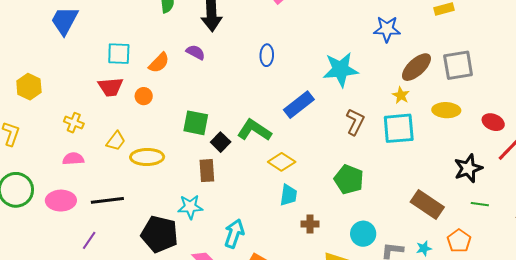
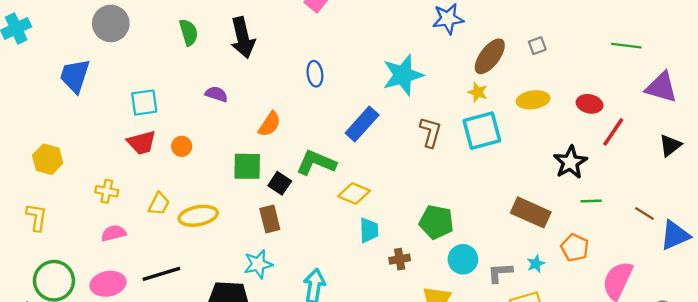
purple semicircle: (196, 52) -> (216, 94), moved
orange semicircle: (159, 63) -> (270, 124), moved
gray square: (458, 65) -> (537, 46), size x0.5
green pentagon: (349, 179) -> (436, 222), moved

